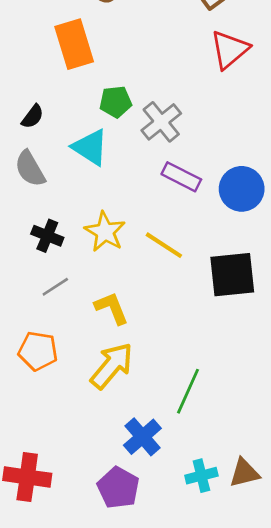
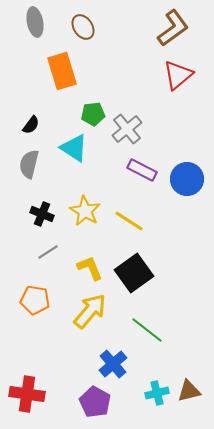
gray semicircle: (30, 169) -> (29, 164), turned 44
black square: (232, 275) -> (134, 273), moved, turned -30
green line: (188, 391) -> (147, 330), turned -76

